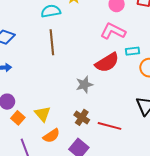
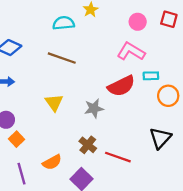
brown line: (52, 42) -> (62, 58), turned -70
yellow triangle: (43, 114) -> (54, 103), moved

